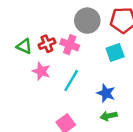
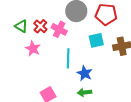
red cross: (47, 44) -> (40, 26), turned -32
cyan line: (71, 80) -> (68, 58), moved, turned -36

